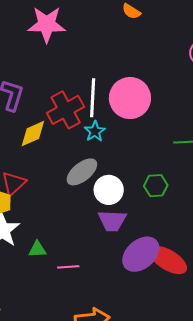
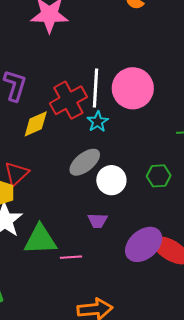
purple trapezoid: (112, 221) -> (98, 221), moved, size x0.7
green triangle: (37, 249) -> (40, 240), size x1.8

